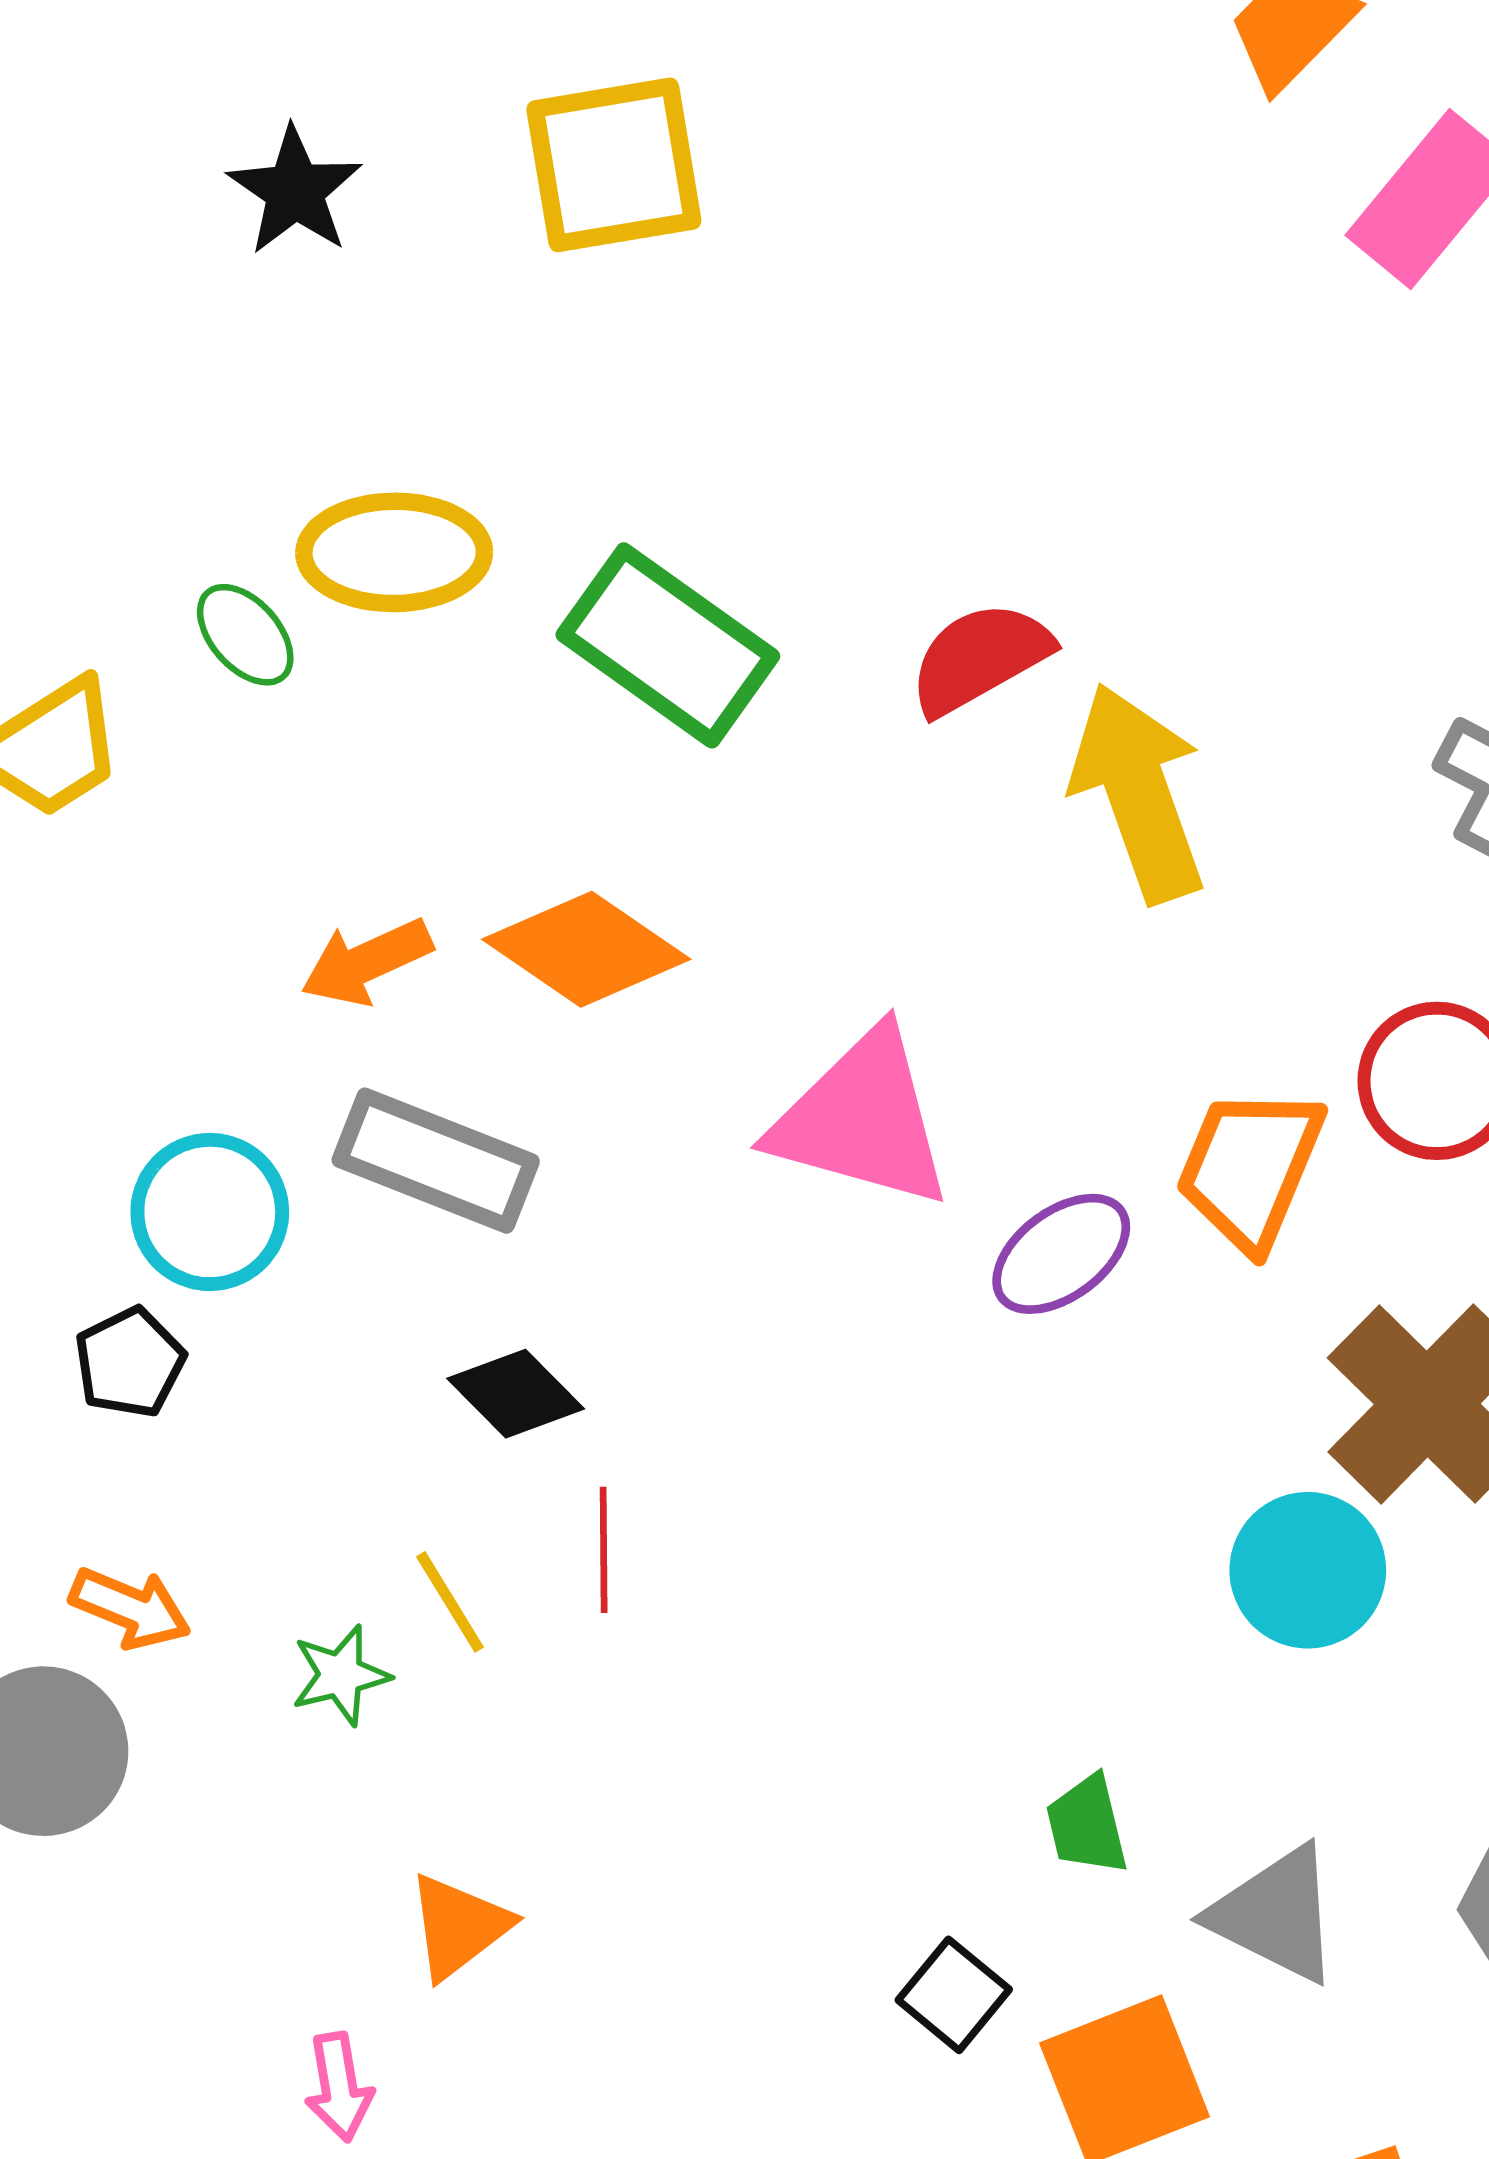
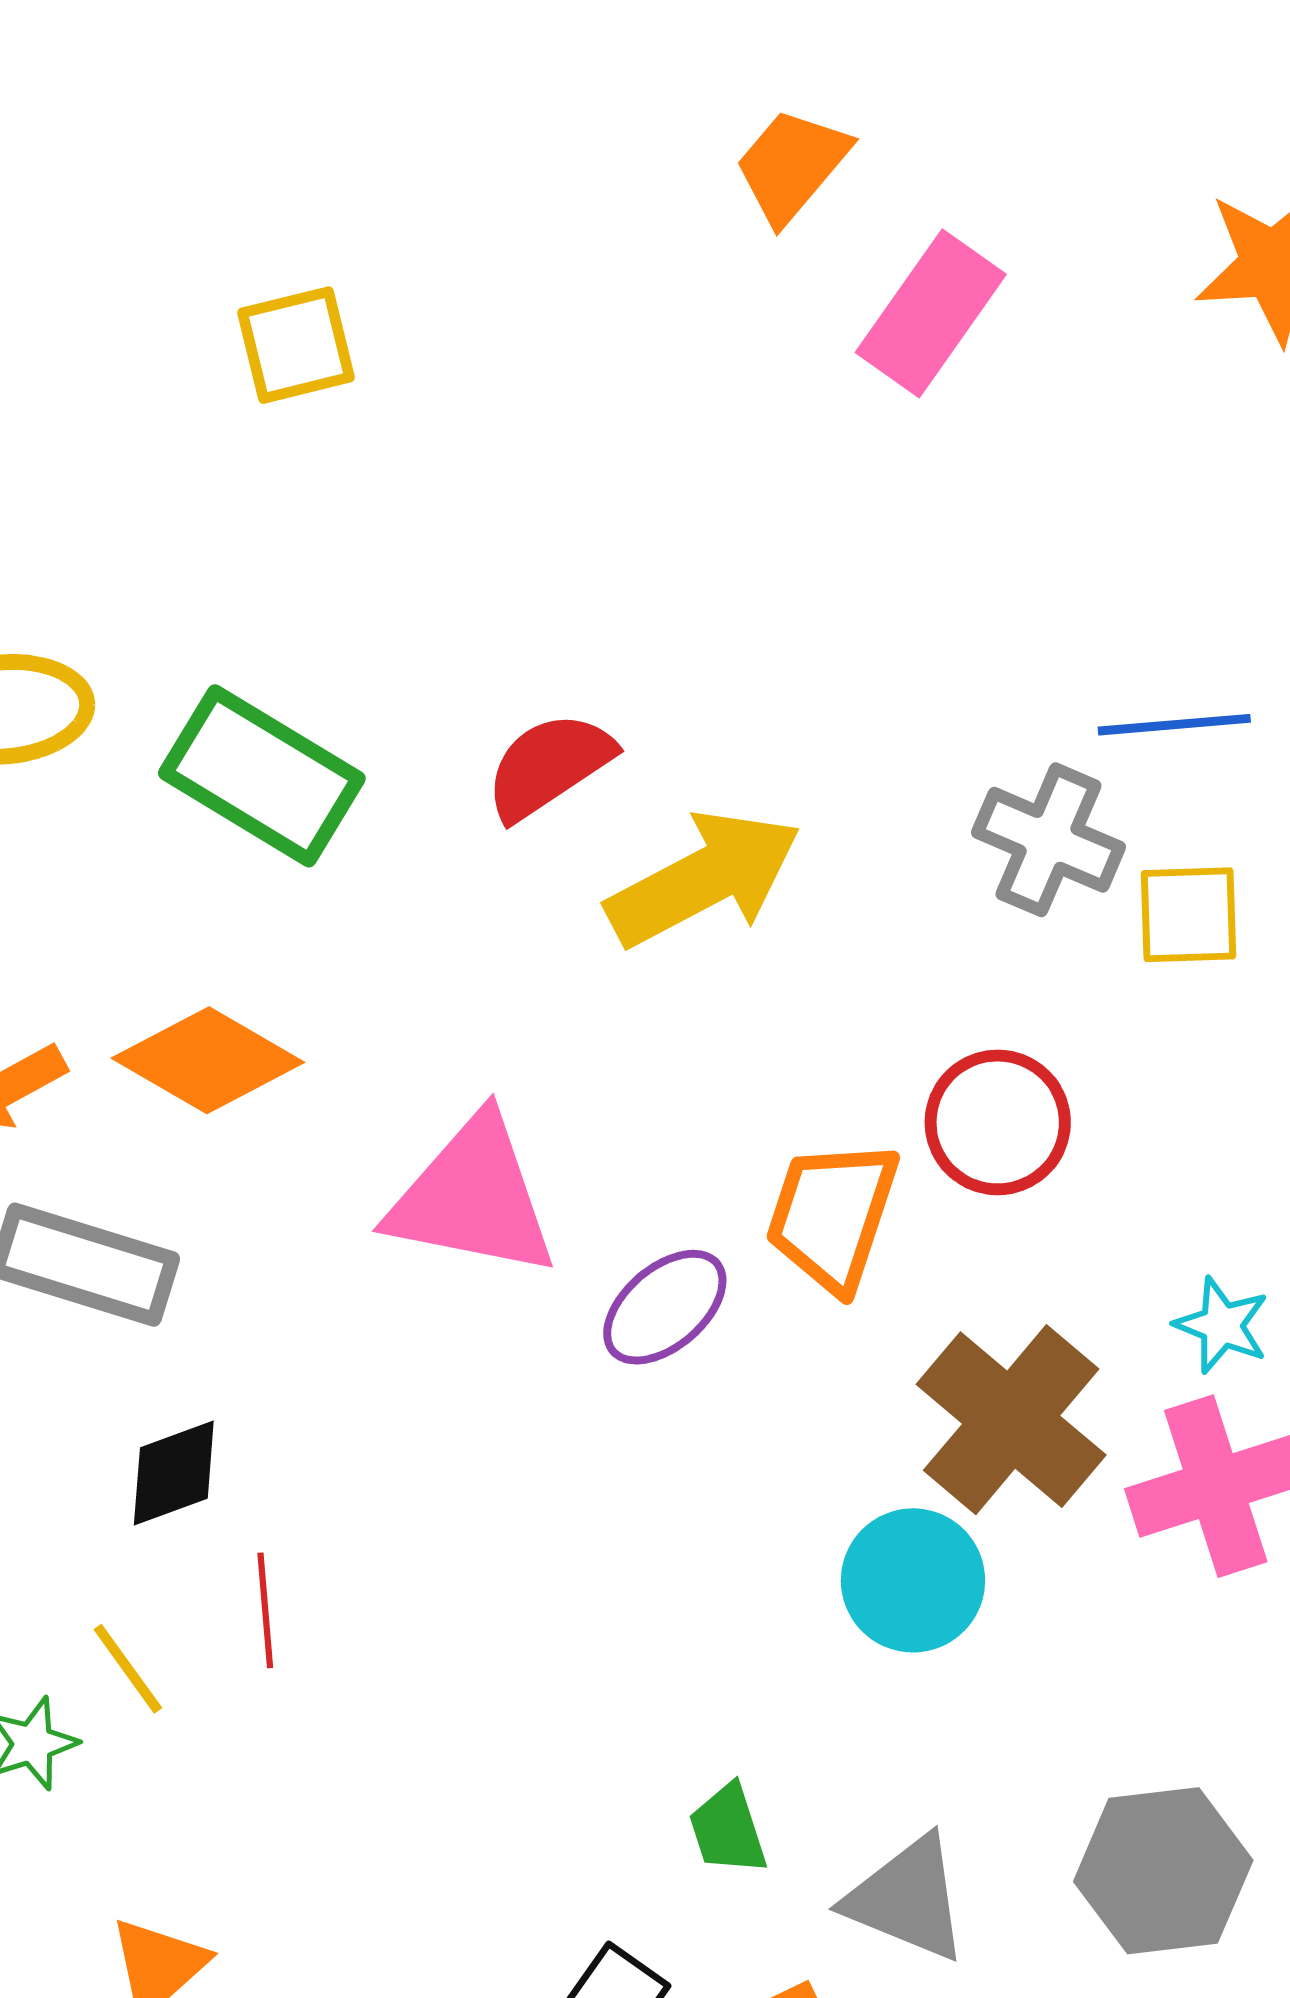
yellow square: (614, 165) -> (296, 345), moved, size x0.7
yellow arrow: (1138, 793) -> (704, 879), turned 86
black diamond: (516, 1394) -> (174, 1473), turned -61

